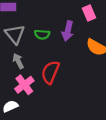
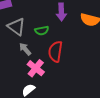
green semicircle: (42, 34) -> (42, 31), moved

